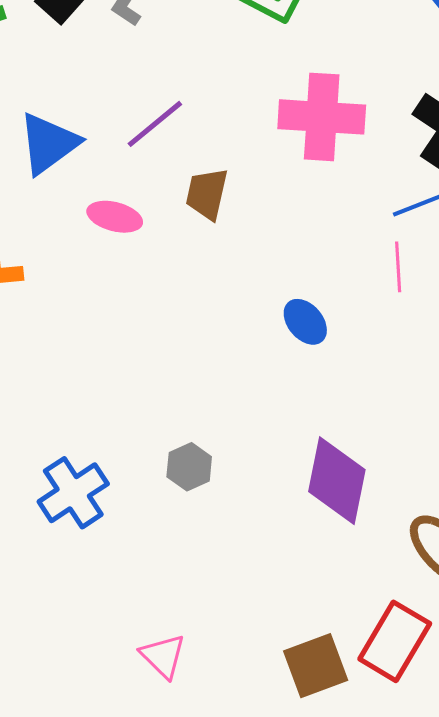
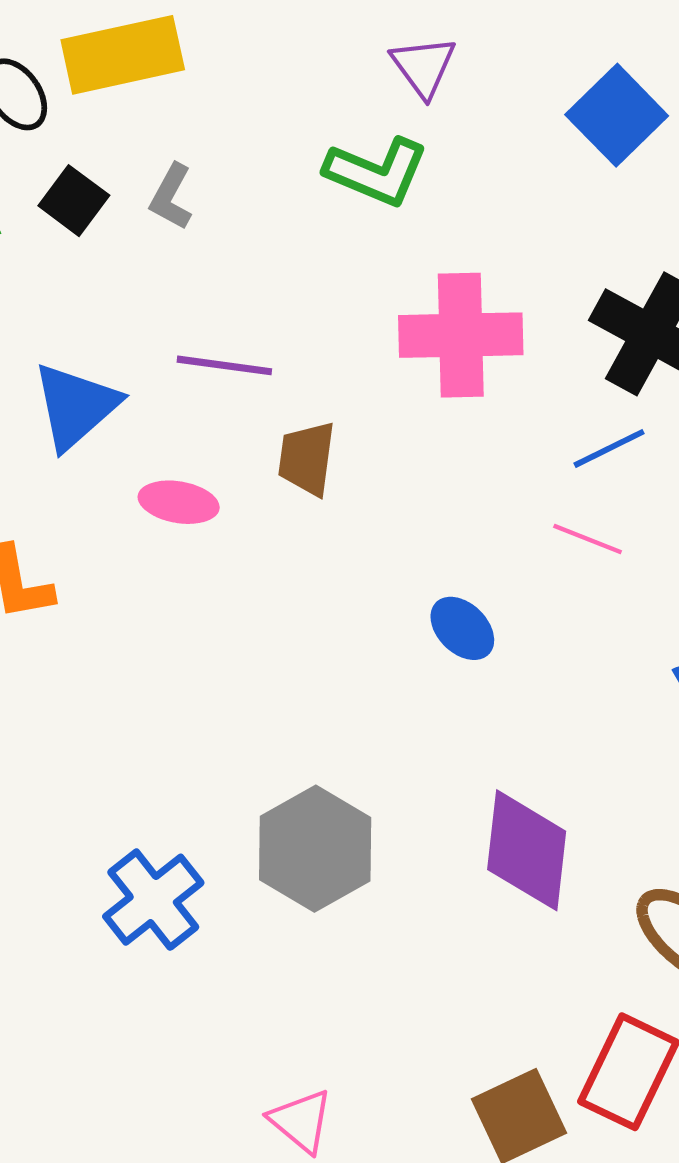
purple line: (155, 124) -> (224, 365), turned 52
pink line: (398, 267) -> (588, 539), turned -60
gray hexagon: (189, 467) -> (315, 849), size x1.8

